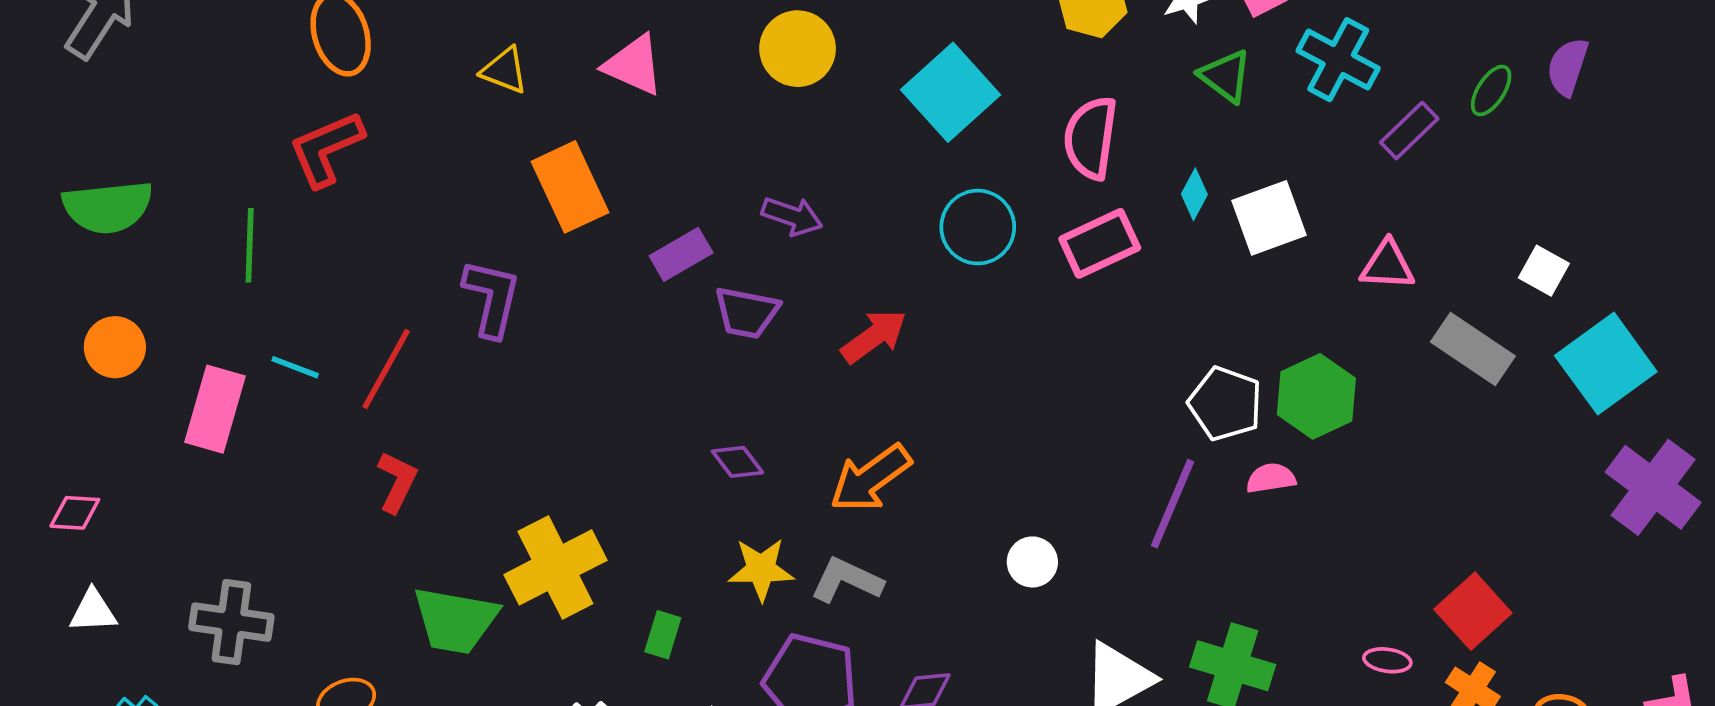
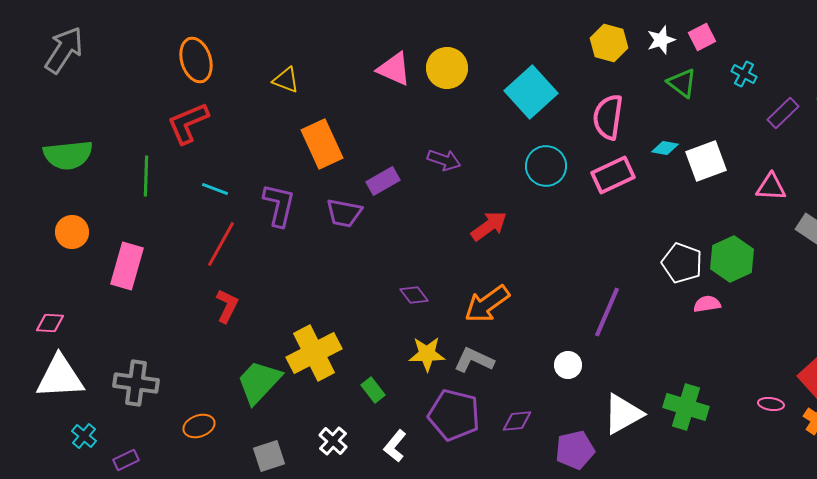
cyan cross: (1338, 60) -> (744, 74), size x0.6
pink triangle: (634, 65) -> (394, 69), moved
cyan diamond: (1194, 194) -> (665, 148), turned 72
purple trapezoid: (747, 313) -> (344, 213), moved
cyan line: (295, 367) -> (215, 189), moved
purple line: (1173, 504) -> (607, 312), moved
white circle: (1032, 562) -> (568, 365), moved
white triangle: (93, 611) -> (60, 377), size x1.8
green trapezoid: (455, 620) -> (259, 382), turned 123
green rectangle: (663, 635) -> (373, 390), turned -55

